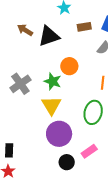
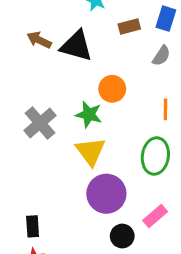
black triangle: (49, 36) -> (76, 46), turned 40

